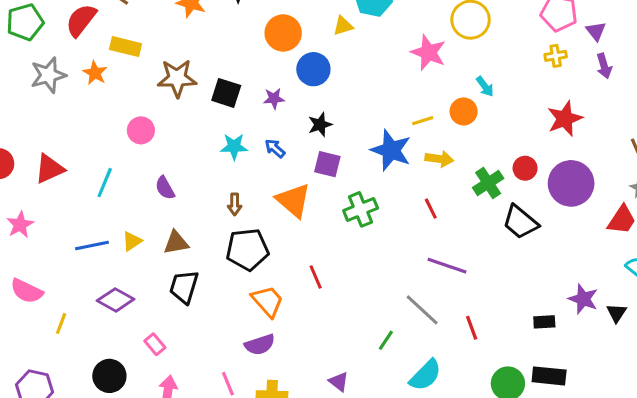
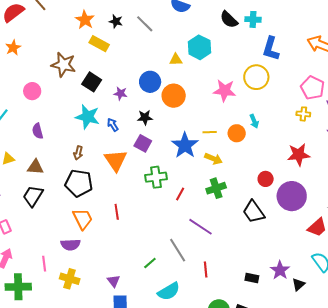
orange circle: (283, 33) -> (174, 96), moved
yellow rectangle: (126, 47) -> (99, 44), moved
pink star: (428, 52) -> (225, 91), turned -30
cyan star: (234, 147) -> (88, 117), size x1.4
green cross: (488, 183) -> (216, 188), moved
red line: (431, 209) -> (180, 194), moved, turned 40

